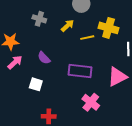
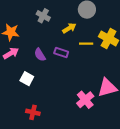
purple rectangle: (80, 71) -> (61, 53), moved, size x0.6
pink cross: (91, 102) -> (85, 100), moved

